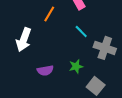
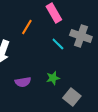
gray cross: (105, 48) -> (81, 36), moved

